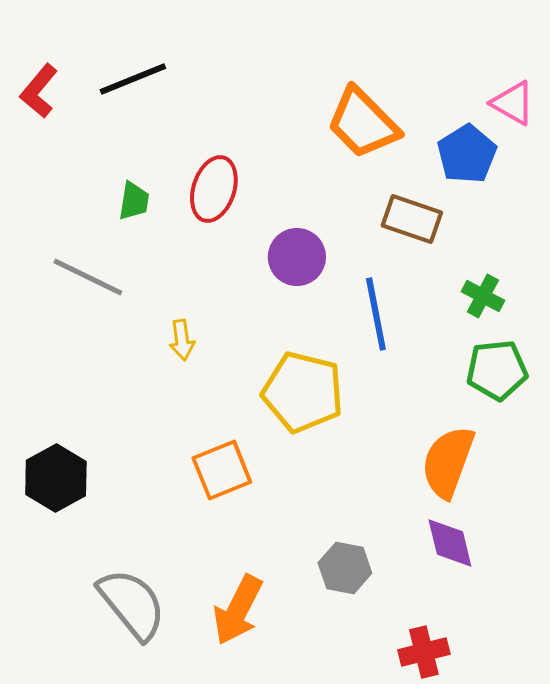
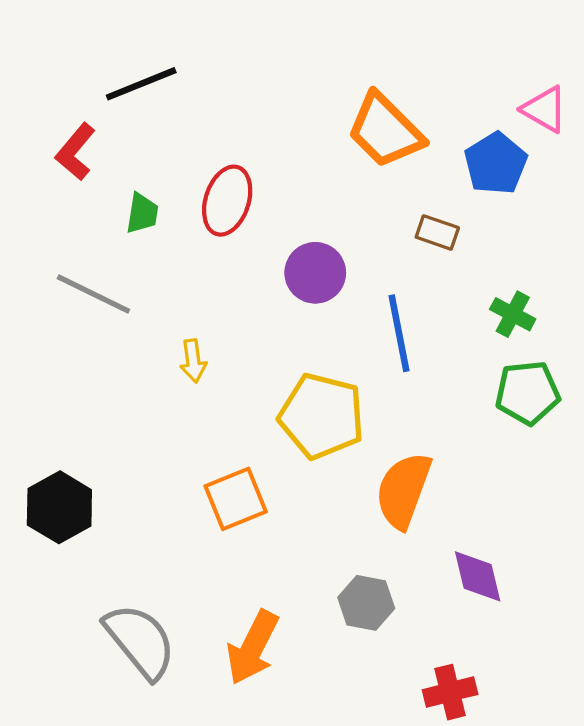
red L-shape: (39, 91) -> (75, 152), moved
brown rectangle: (412, 219) -> (437, 232), size x0.7
orange semicircle: (448, 462) -> (403, 490), moved

